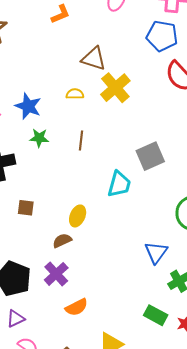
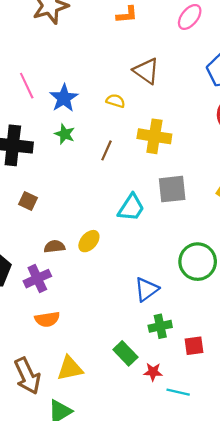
yellow cross: (115, 88) -> (154, 136), moved, turned 32
yellow ellipse: (78, 216) -> (89, 241), moved

